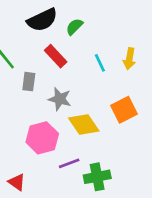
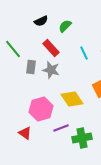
black semicircle: (42, 20) -> (41, 21), size x0.6
gray star: (60, 99) -> (51, 70), moved
red triangle: (17, 182) -> (25, 133), moved

